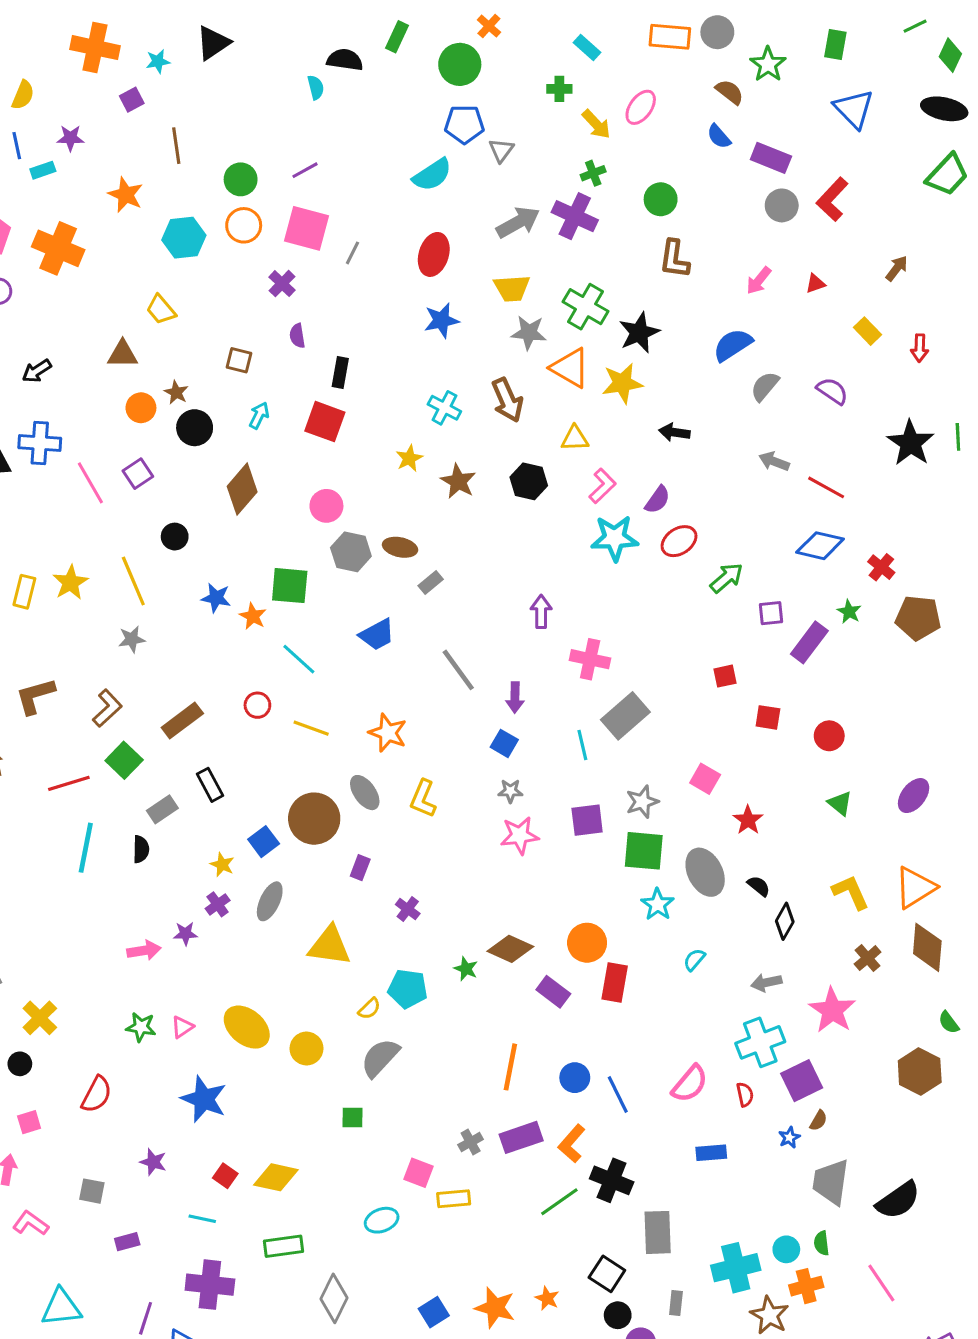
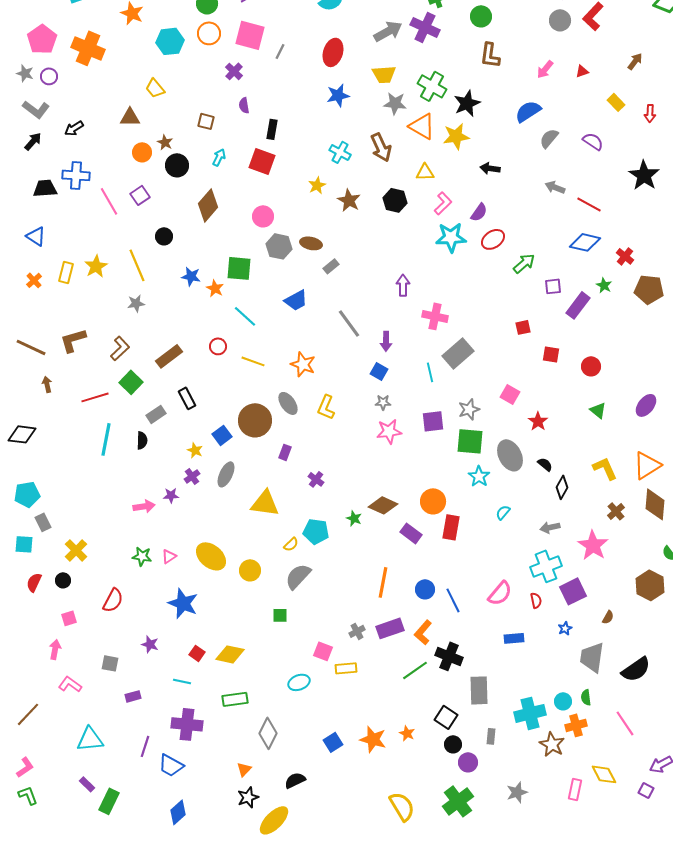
brown semicircle: (818, 1121) -> (608, 617), moved

